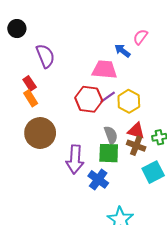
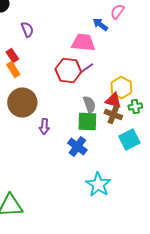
purple semicircle: (45, 56) -> (27, 30), size x0.7
yellow hexagon: (129, 101) -> (121, 88), moved
purple arrow: (75, 159) -> (44, 126), moved, size x0.6

